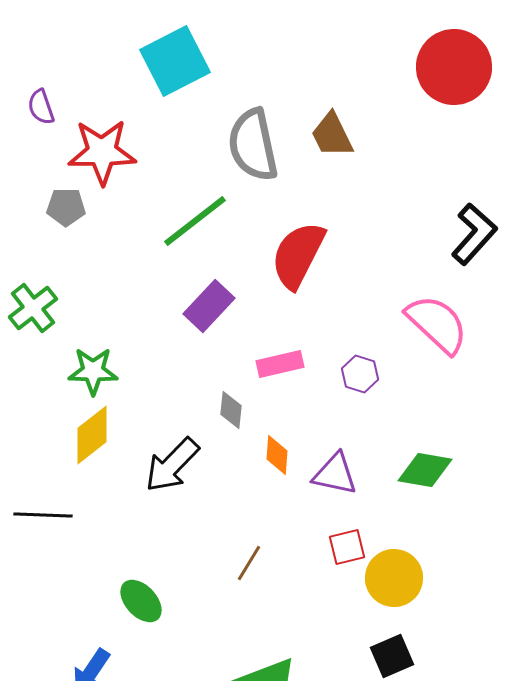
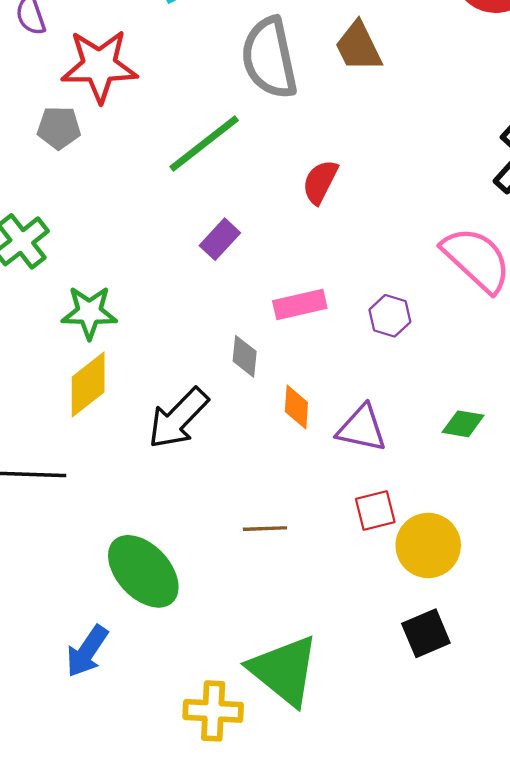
red semicircle: (298, 255) -> (320, 182), size x0.6
purple rectangle: (209, 306) -> (220, 239), size x0.7
green diamond: (425, 470) -> (463, 424), size x0.7
brown line: (249, 563) -> (265, 529), turned 57
green ellipse: (141, 601) -> (143, 571), size x1.5

